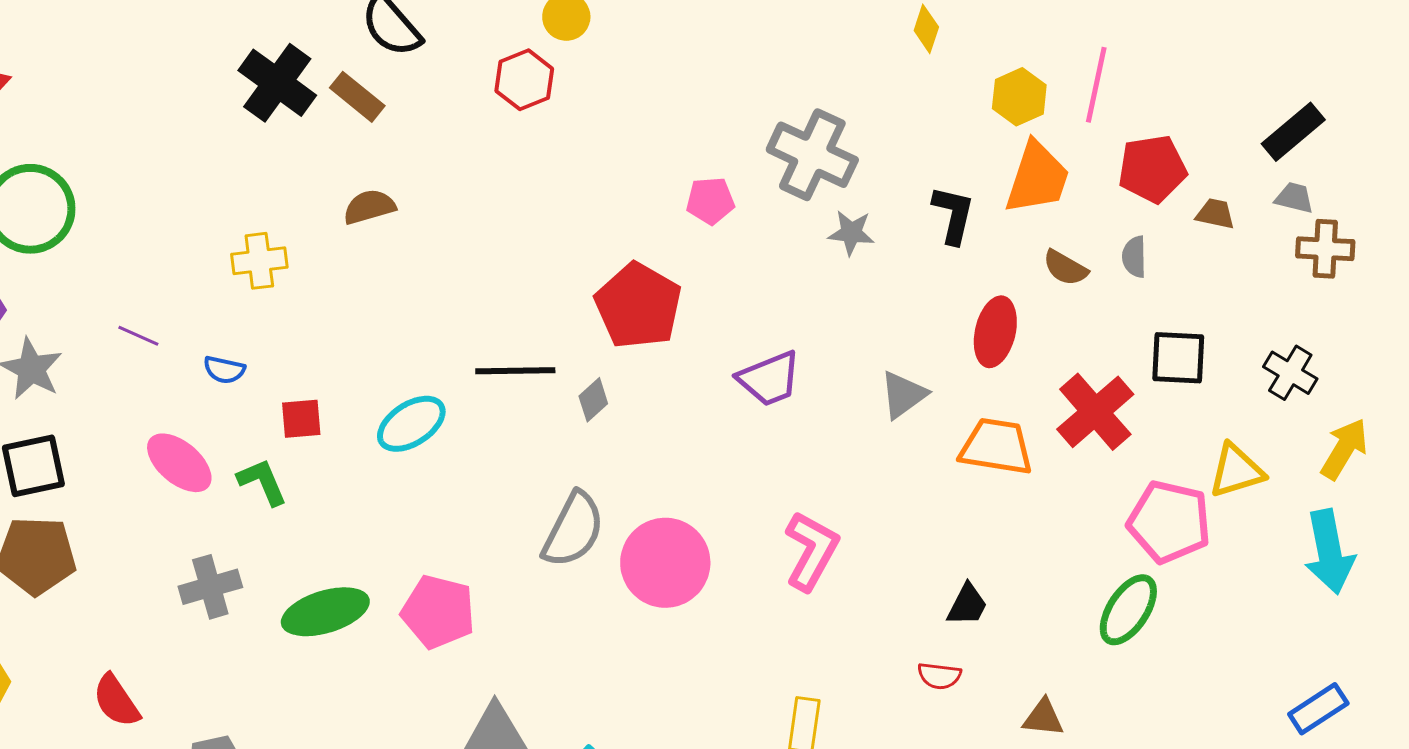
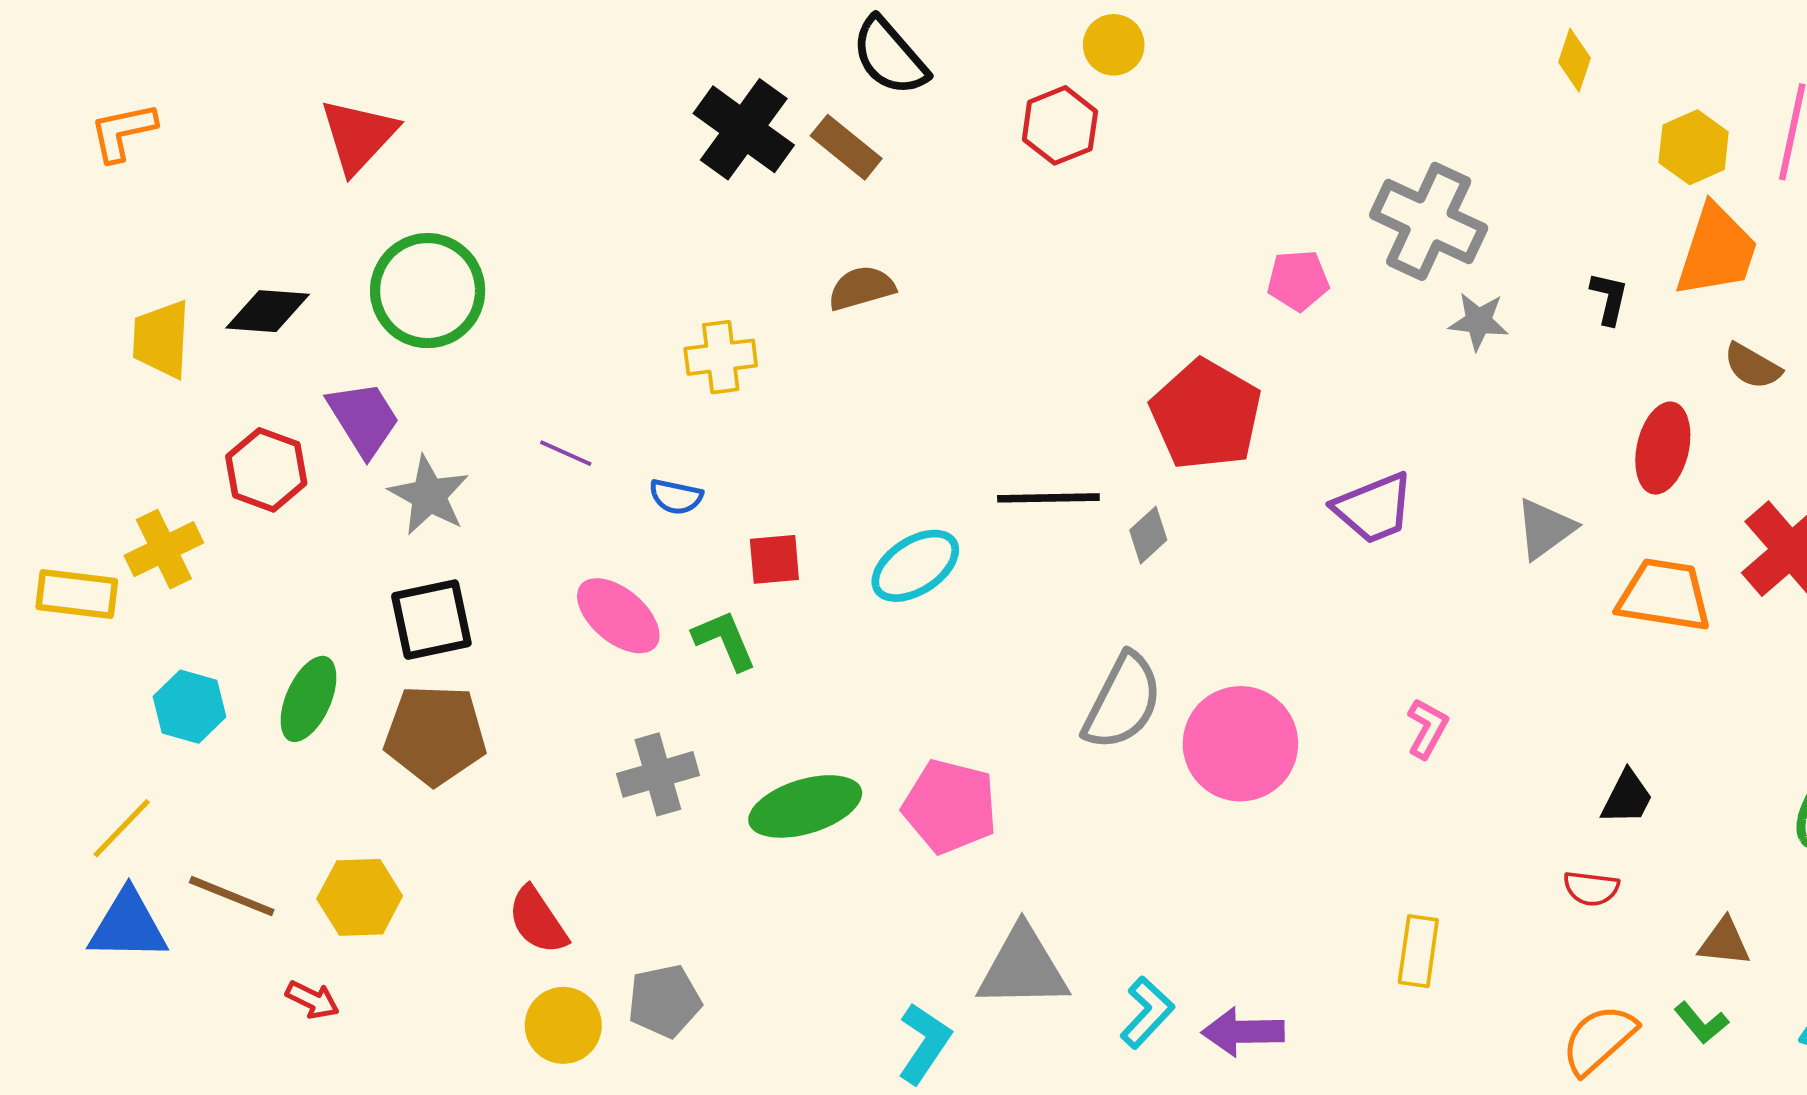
black L-shape: (953, 215) -> (1609, 298), size x0.7
pink L-shape: (811, 551) -> (1427, 728), size x0.6

